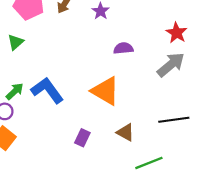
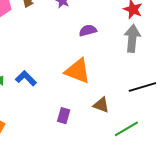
gray arrow: (171, 65) -> (132, 38), turned -36
blue L-shape: (47, 90) -> (26, 78), size x0.7

